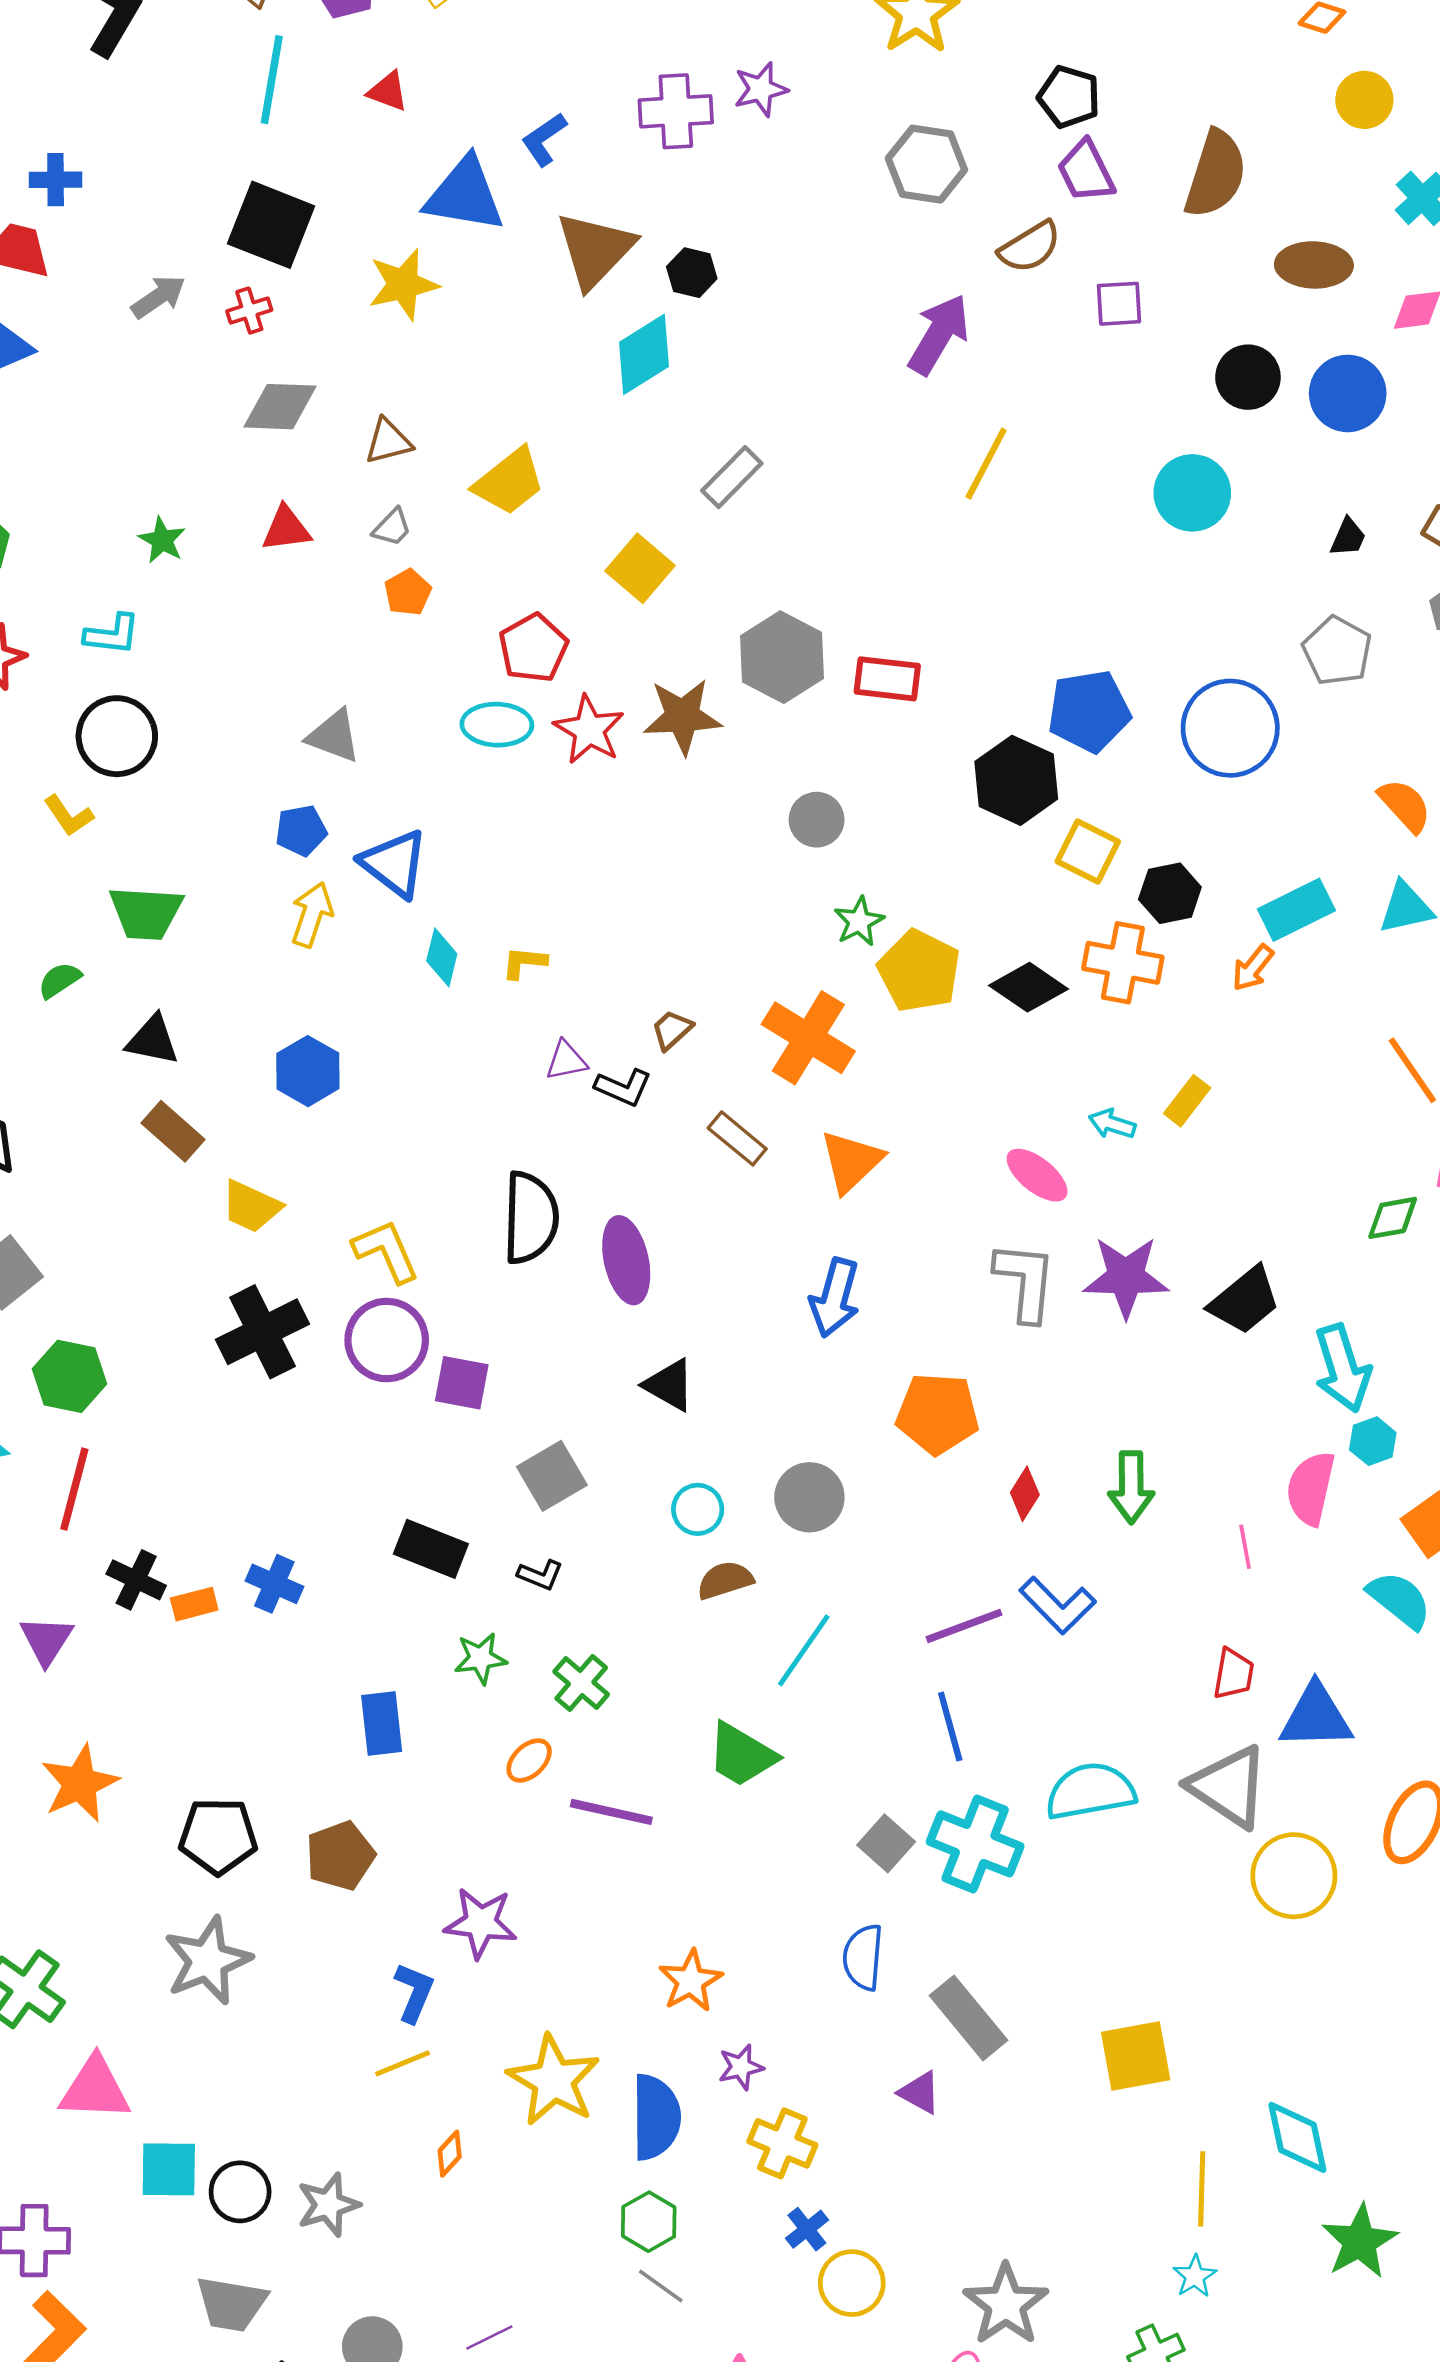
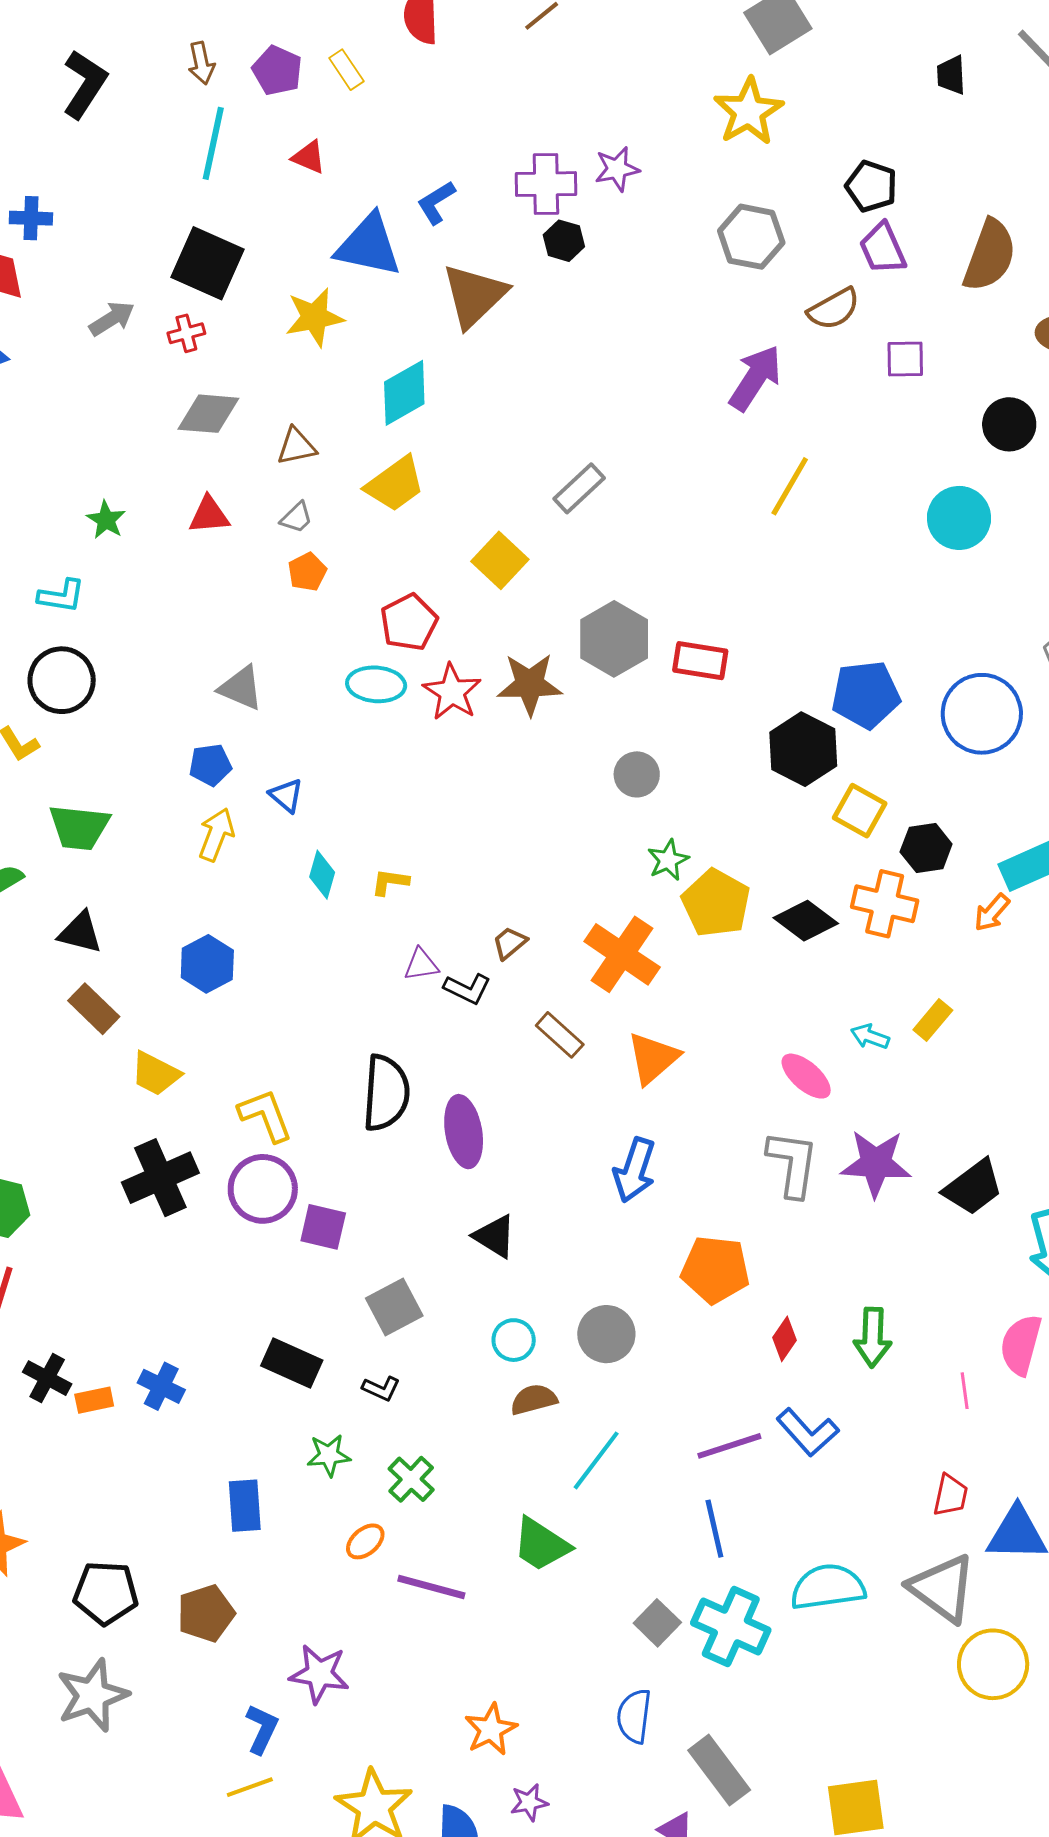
black hexagon: (692, 273) -> (564, 241), moved
cyan diamond: (644, 354) -> (404, 393), moved
blue triangle: (394, 864) -> (286, 795), size x0.6

